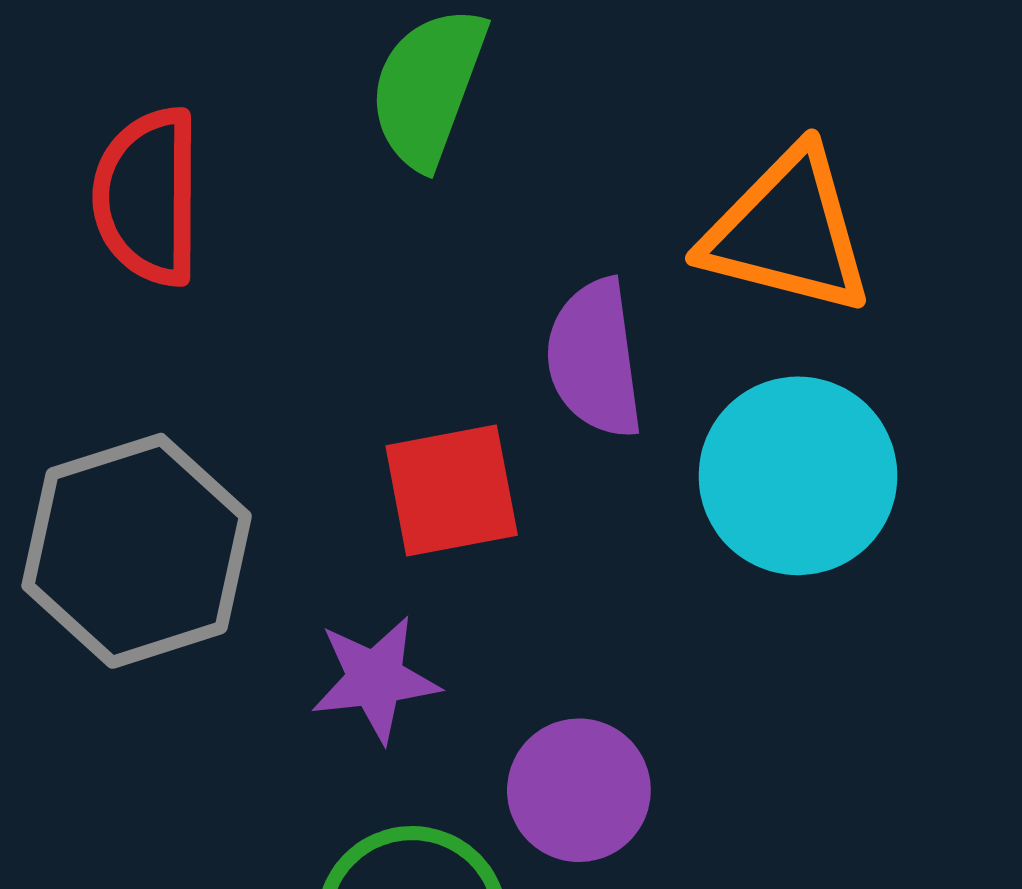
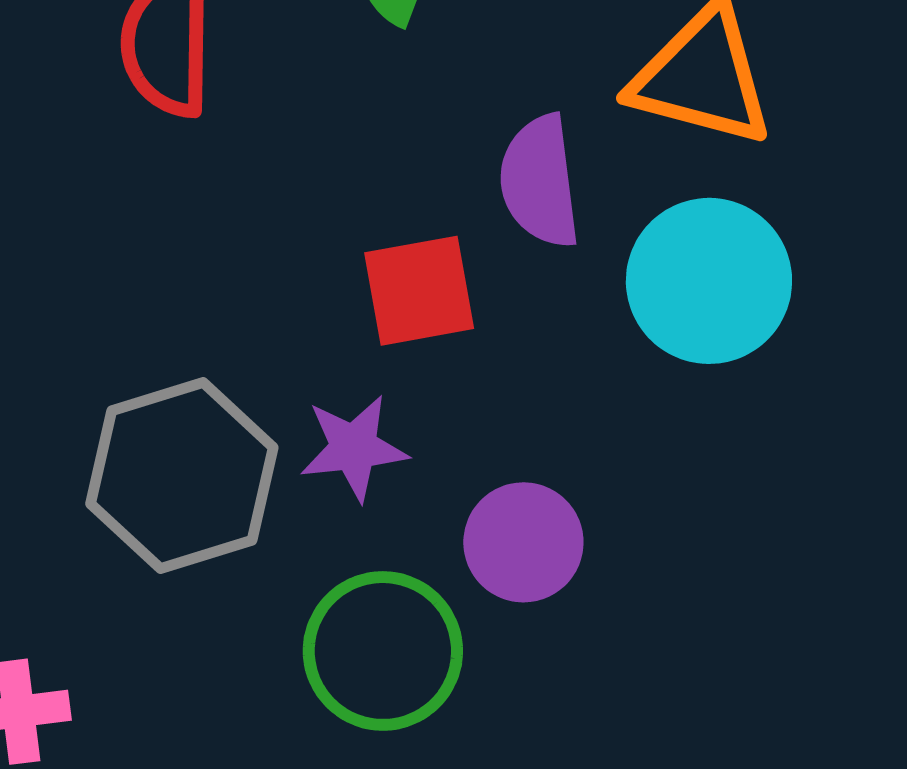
gray hexagon: (137, 551) -> (182, 476), moved

